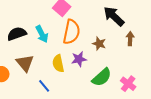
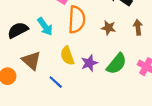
brown arrow: (130, 39) -> (138, 27), moved
purple star: (79, 59) -> (89, 63), moved

